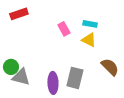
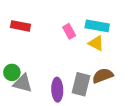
red rectangle: (19, 14) -> (21, 26), moved, turned 30
cyan rectangle: (90, 24) -> (97, 26), size x1.5
brown semicircle: (110, 67) -> (103, 76), moved, turned -66

